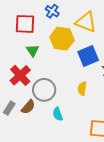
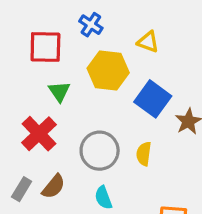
yellow triangle: (86, 22) -> (148, 42), size x0.6
blue square: (88, 56) -> (153, 99), turned -30
gray circle: (44, 90) -> (100, 151), moved

